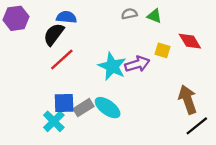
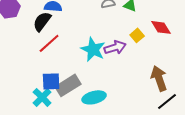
yellow square: (162, 50) -> (137, 35), turned 32
gray rectangle: (84, 108) -> (68, 85), size x1.4
cyan ellipse: (108, 108) -> (94, 97), moved, turned -50

